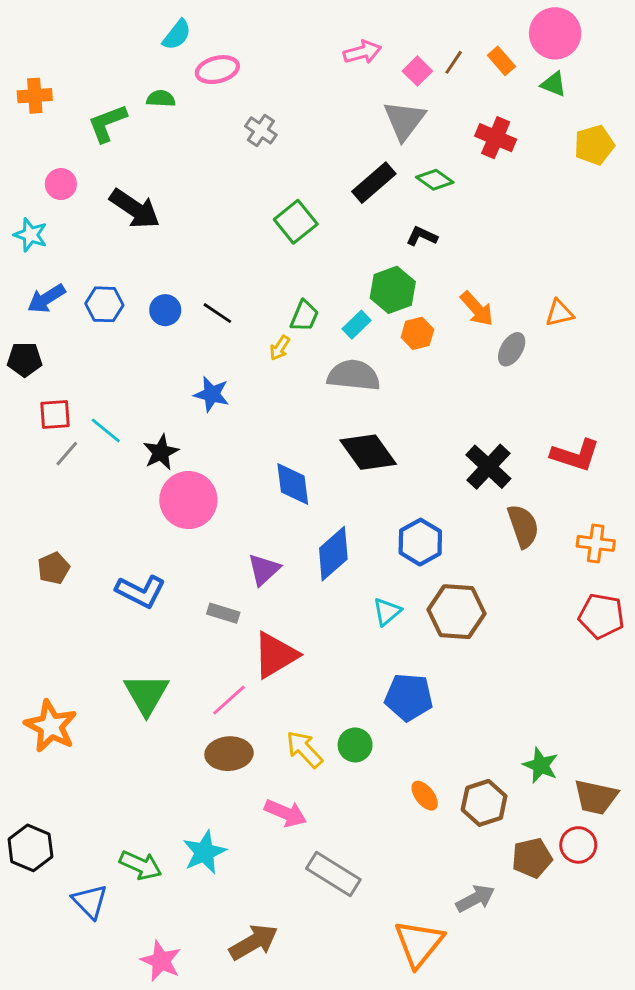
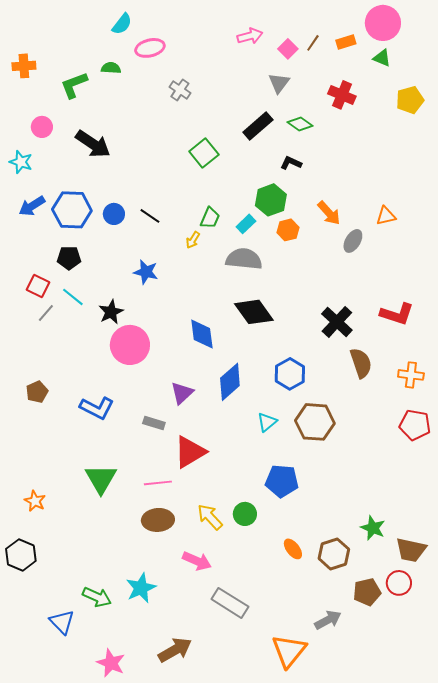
orange rectangle: (501, 61) -> (346, 42), turned -66
gray triangle: (404, 120) -> (279, 83), size x0.7
blue hexagon: (104, 304) -> (72, 210), size x1.5
black pentagon: (25, 359) -> (69, 258), moved
red square: (55, 415) -> (38, 286), turned 30
pink line: (229, 700) -> (158, 483), turned 36
orange star: (51, 726) -> (35, 501), size x0.6
black hexagon: (30, 848) -> (21, 555), moved

